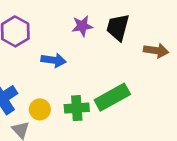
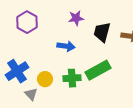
black trapezoid: (118, 27) -> (102, 32), moved
blue arrow: (54, 60) -> (66, 46), moved

